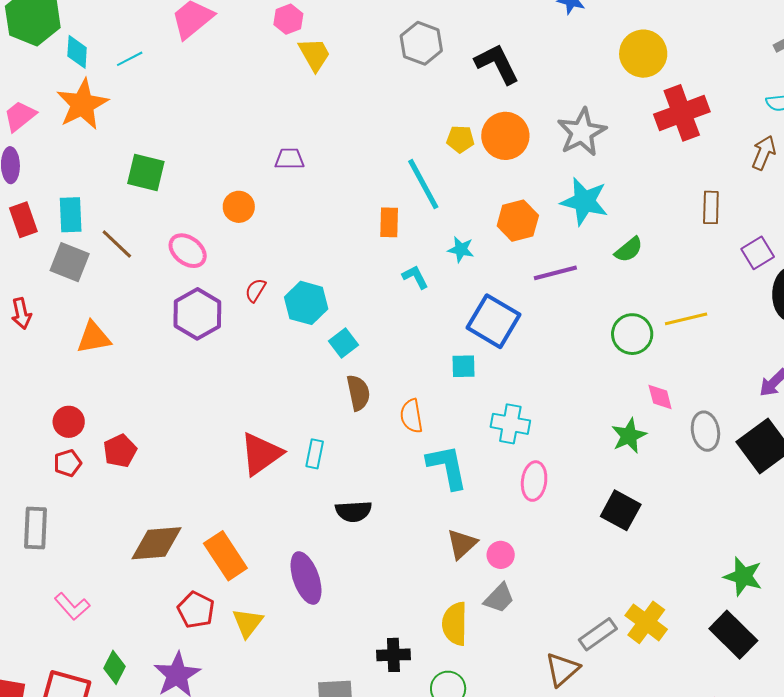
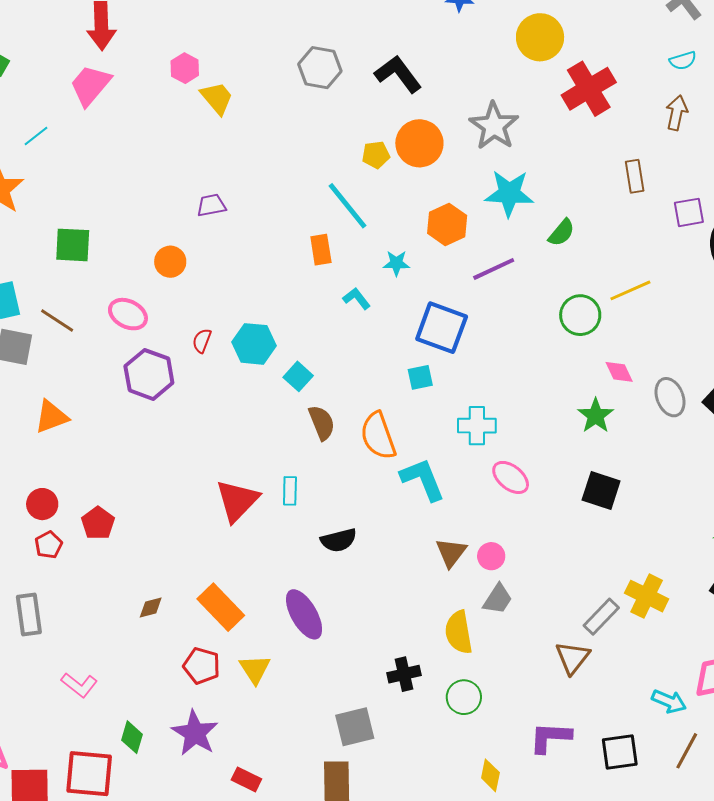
purple square: (758, 253) -> (689, 212), turned 32
orange semicircle: (411, 416) -> (378, 436), size x1.4
pink ellipse: (534, 481) -> (511, 477), turned -48
brown diamond: (157, 543) -> (151, 607), size x0.5

